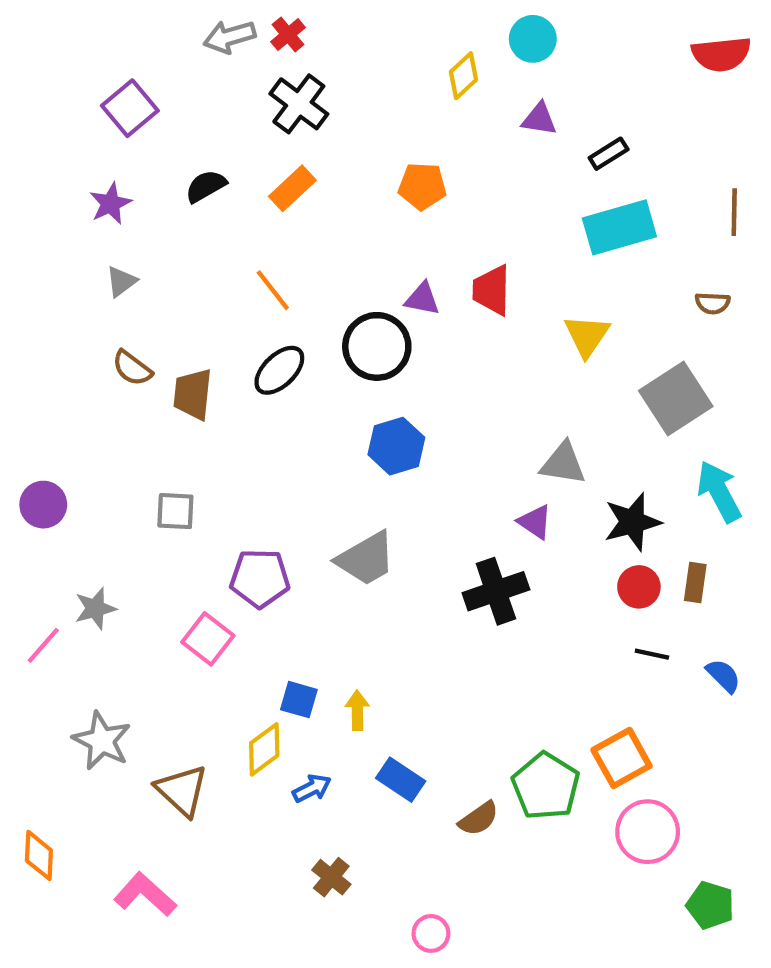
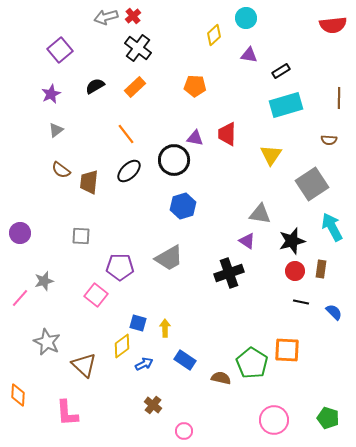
orange square: (622, 758) -> (287, 350), turned 32
brown semicircle: (479, 819) -> (221, 378), turned -132
pink circle: (648, 832) -> (274, 420), moved
pink L-shape: (145, 894) -> (67, 413), turned -136
pink circle: (431, 933) -> (184, 431), moved

